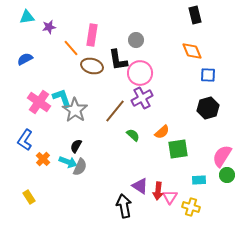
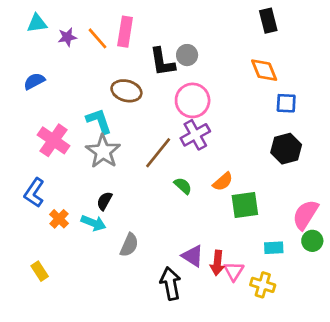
pink rectangle: (92, 35) -> (125, 32), moved
orange line: (71, 48) -> (98, 38), moved
black L-shape: (118, 60) -> (162, 62), moved
cyan L-shape: (62, 98) -> (99, 121), moved
gray semicircle: (80, 167) -> (129, 245), moved

